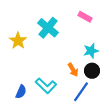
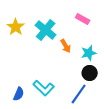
yellow star: (18, 41) -> (16, 27), moved
orange arrow: (73, 70) -> (66, 46), moved

